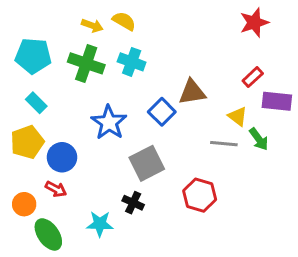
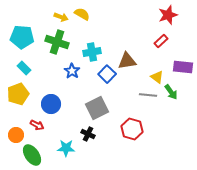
cyan cross: (132, 62) -> (92, 52), moved, turned -30
red rectangle: (253, 77) -> (161, 41), moved
blue star: (109, 122) -> (72, 71), moved, size x0.7
blue circle: (62, 157) -> (51, 104), moved

